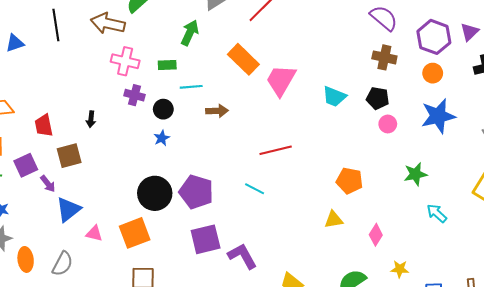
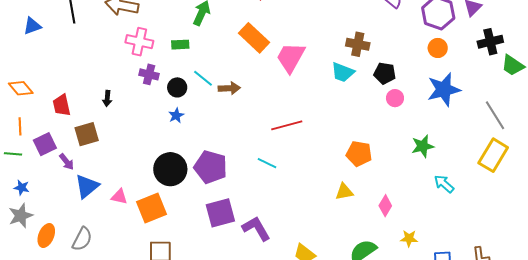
brown cross: (384, 57) -> (358, 44), moved
cyan line: (191, 87) -> (203, 78), moved, turned 45
pink triangle: (94, 233) -> (119, 197), moved
orange ellipse: (26, 259) -> (46, 235), turned 30

